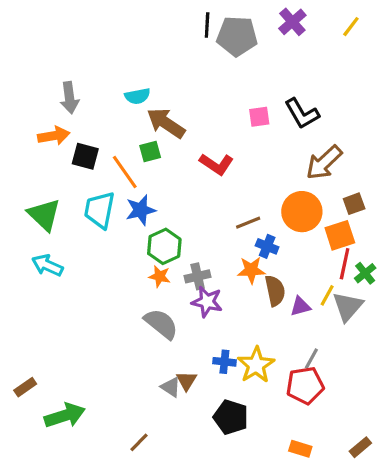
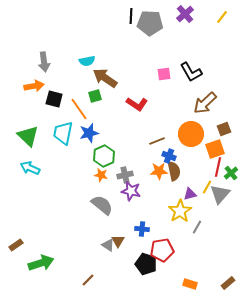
brown semicircle: (275, 291) -> (174, 171), moved
yellow star: (256, 365) -> (180, 211), moved
red pentagon: (305, 385) -> (162, 250), moved

